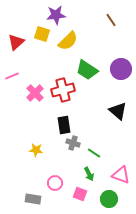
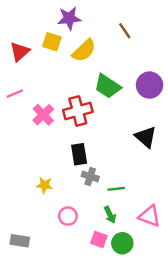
brown line: (111, 20) -> (125, 31), moved
green line: (94, 153) -> (116, 189), turned -40
pink circle: (55, 183) -> (68, 216), moved
gray rectangle: (33, 199) -> (20, 241), moved
green circle: (109, 199) -> (122, 243), moved

